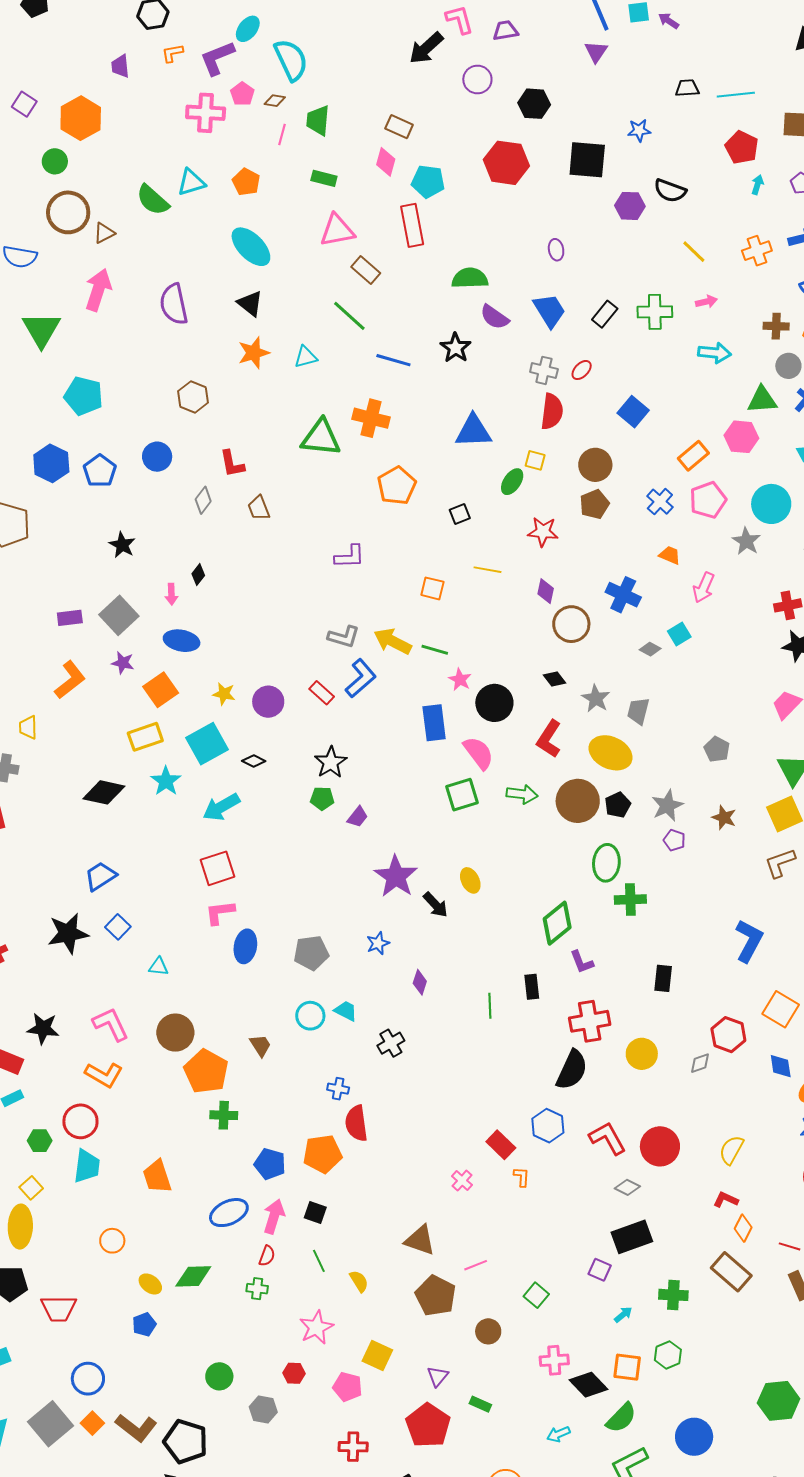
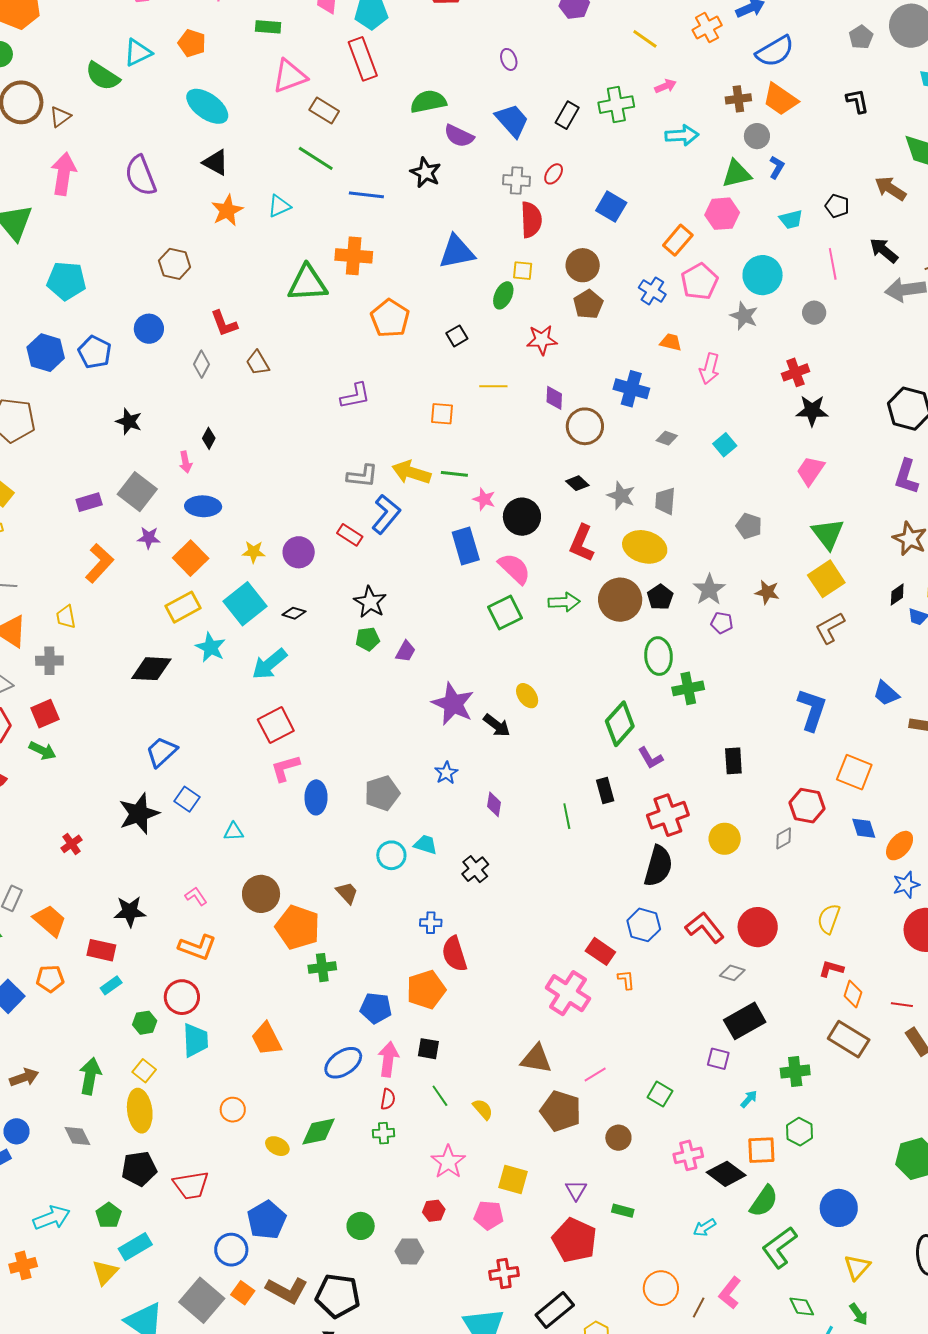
cyan square: (679, 634) -> (725, 445), moved
pink L-shape: (111, 1024) -> (196, 896), size x0.6
pink cross: (462, 1181) -> (568, 993), size x2.0
blue pentagon: (144, 1325) -> (267, 1220), moved, size x1.6

